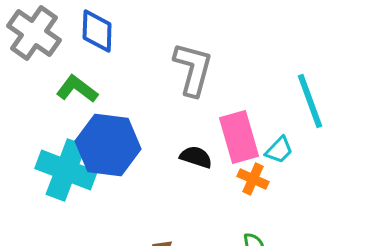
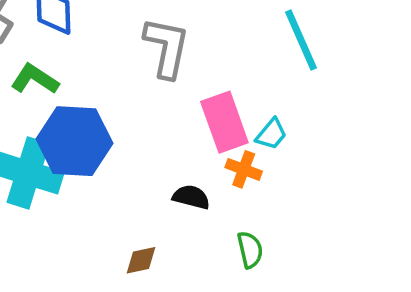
cyan line: (310, 101) -> (301, 40), moved
black semicircle: (196, 157) -> (191, 197), moved

